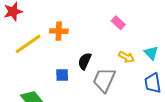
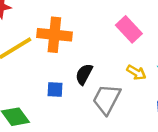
pink rectangle: (118, 23) -> (129, 29), size x1.5
orange cross: (59, 31) -> (54, 35), size x1.5

